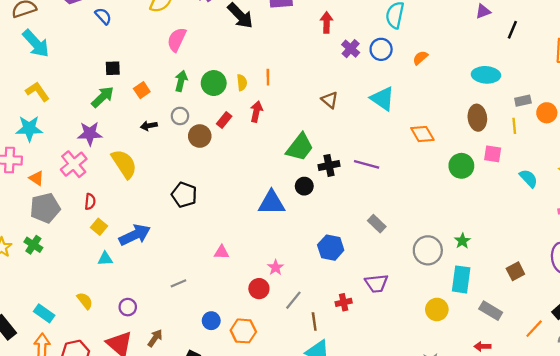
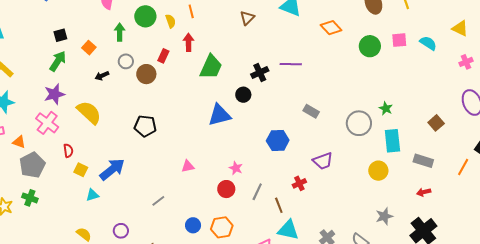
green circle: (214, 83) -> (145, 16), moved
brown triangle: (330, 100) -> (247, 18), turned 49
green trapezoid: (300, 147) -> (211, 67), moved
pink square: (493, 154) -> (399, 40), moved

